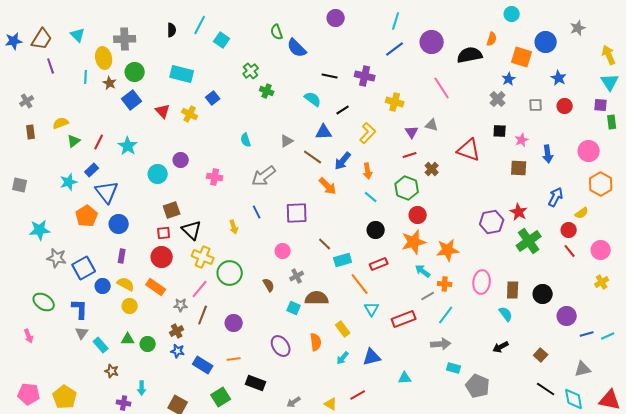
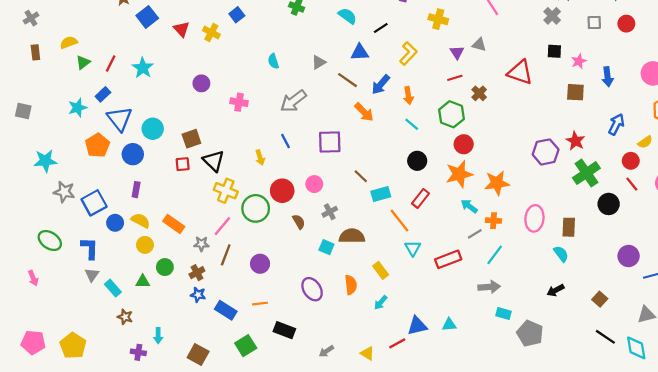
cyan circle: (158, 174) -> (153, 129), moved
red circle: (162, 257) -> (282, 191), moved
red rectangle: (379, 264) -> (421, 198), turned -30
black circle: (543, 294) -> (609, 204), moved
green circle: (148, 344) -> (165, 267), moved
blue triangle: (372, 357) -> (417, 326), moved

